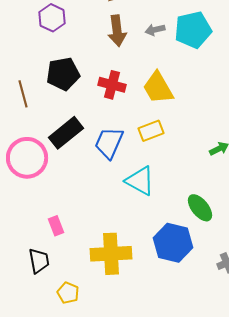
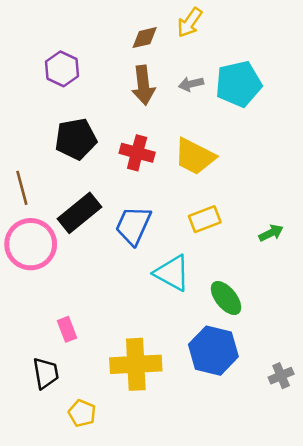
yellow trapezoid: (158, 88) -> (195, 157), turned -33
brown line: (23, 94) -> (22, 188), moved
yellow rectangle: (151, 131) -> (205, 219), moved
green ellipse: (200, 208) -> (226, 298), moved

